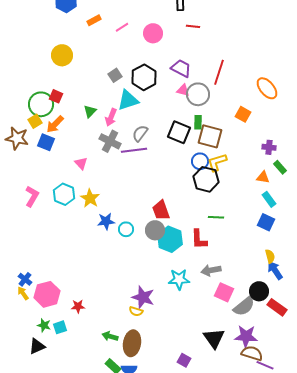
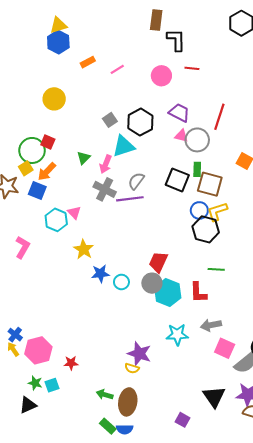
pink circle: (153, 33) -> (161, 76), moved
cyan hexagon: (64, 194) -> (56, 220), moved
red trapezoid: (161, 210) -> (158, 262), turned 45

